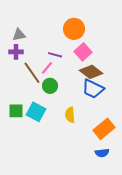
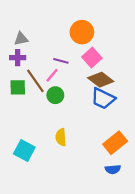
green square: (16, 111) -> (18, 87), moved
cyan square: (36, 112) -> (24, 150), moved
yellow semicircle: (70, 115) -> (61, 137), moved

